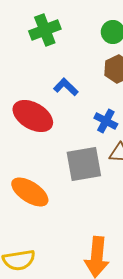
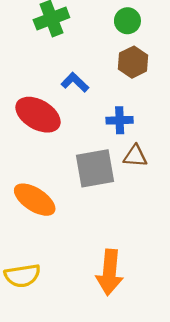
blue cross: (106, 121) -> (120, 120), turned -30

